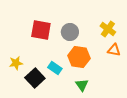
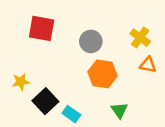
red square: (41, 30) -> (42, 28), moved
cyan rectangle: (55, 68) -> (71, 114), moved
green triangle: (82, 85) -> (119, 110), moved

